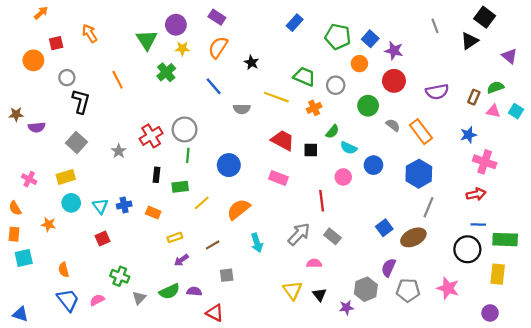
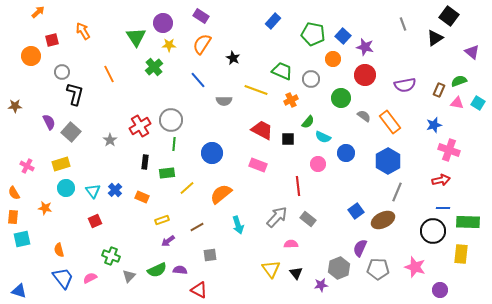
purple semicircle: (37, 127) -> (49, 122), moved, turned -112
blue cross: (124, 205) -> (115, 190), turned -32
purple circle: (490, 313) -> (440, 290), moved

